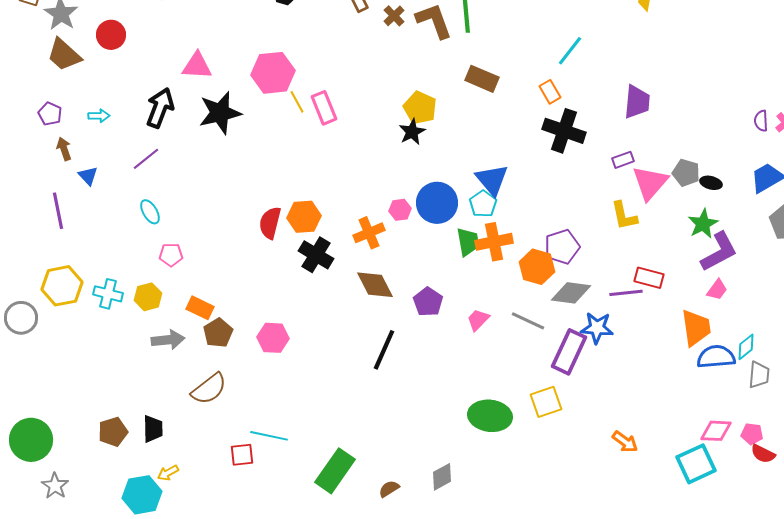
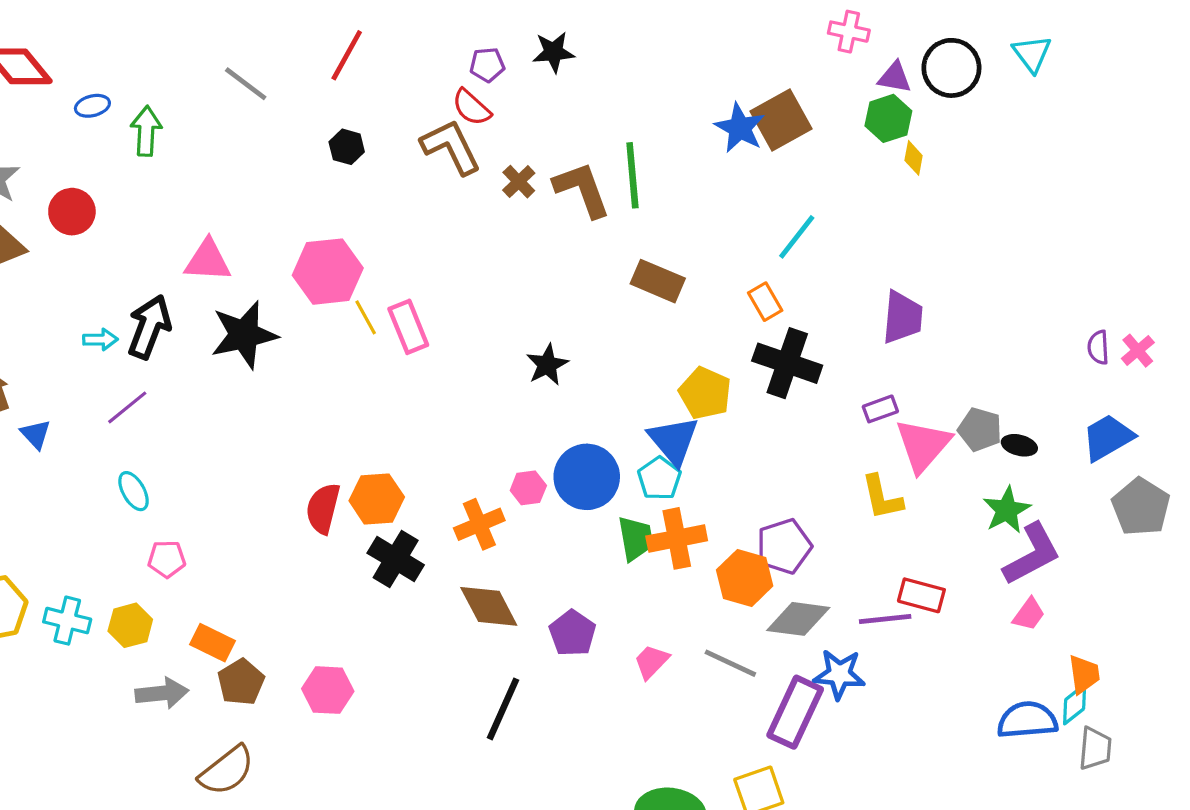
yellow pentagon: (420, 108) -> (705, 393), moved
cyan arrow: (99, 116) -> (100, 339), moved
orange trapezoid: (696, 328) -> (1084, 674), moved, size x0.7

